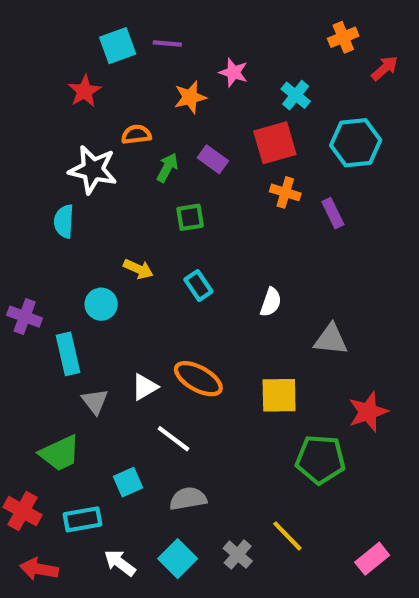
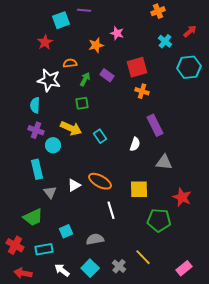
orange cross: (343, 37) -> (158, 11), moved
purple line: (167, 43) -> (84, 10), moved
cyan cross: (296, 95) -> (165, 41), moved
cyan hexagon: (356, 143) -> (189, 67), moved
purple rectangle: (333, 213) -> (155, 125), moved, size x1.5
green square: (190, 217) -> (82, 103), moved
yellow arrow: (138, 269) -> (71, 128), size x1.5
purple cross: (25, 317) -> (36, 130), moved
red star: (368, 412) -> (182, 197), turned -30
white line: (174, 439) -> (111, 210), moved, turned 36

